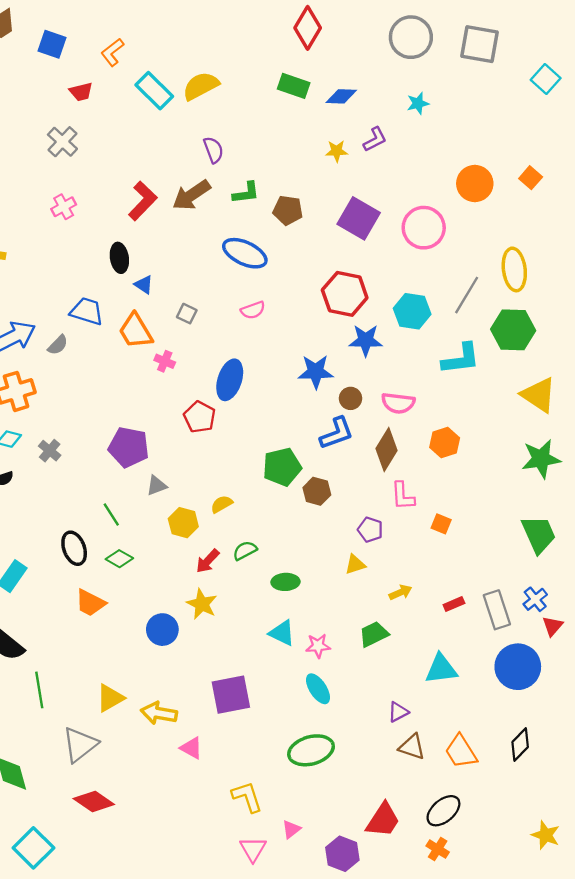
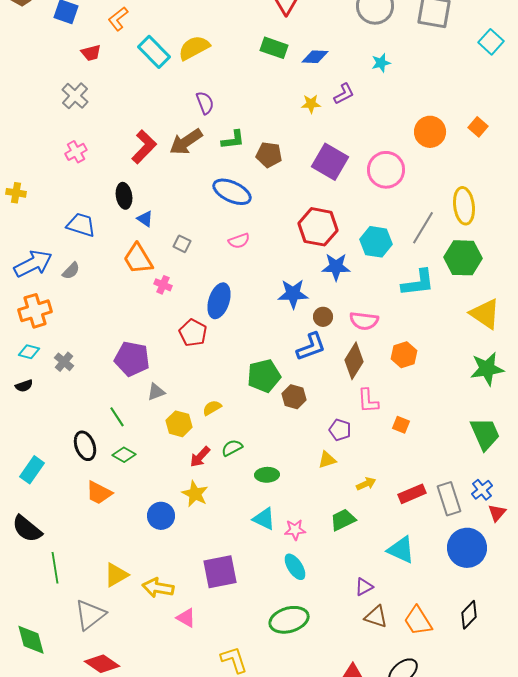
blue trapezoid: (87, 311) -> (81, 225), moved
red rectangle: (454, 604) -> (412, 494), size x1.5
cyan triangle: (441, 669) -> (401, 550), turned 32

